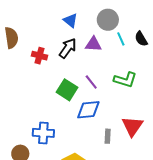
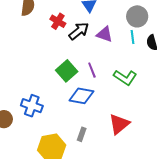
gray circle: (108, 20) -> (137, 16), moved
red cross: (39, 56) -> (58, 21), moved
gray rectangle: (108, 136) -> (82, 134), moved

